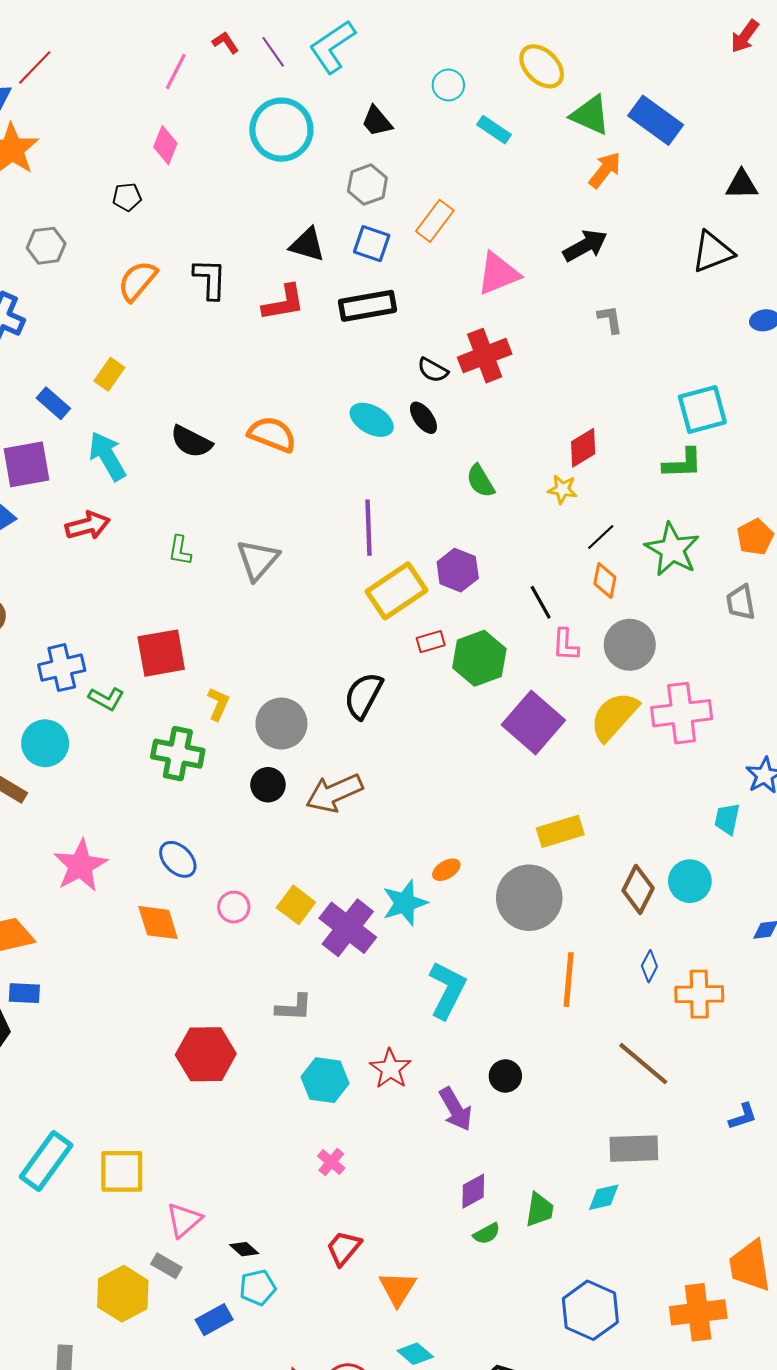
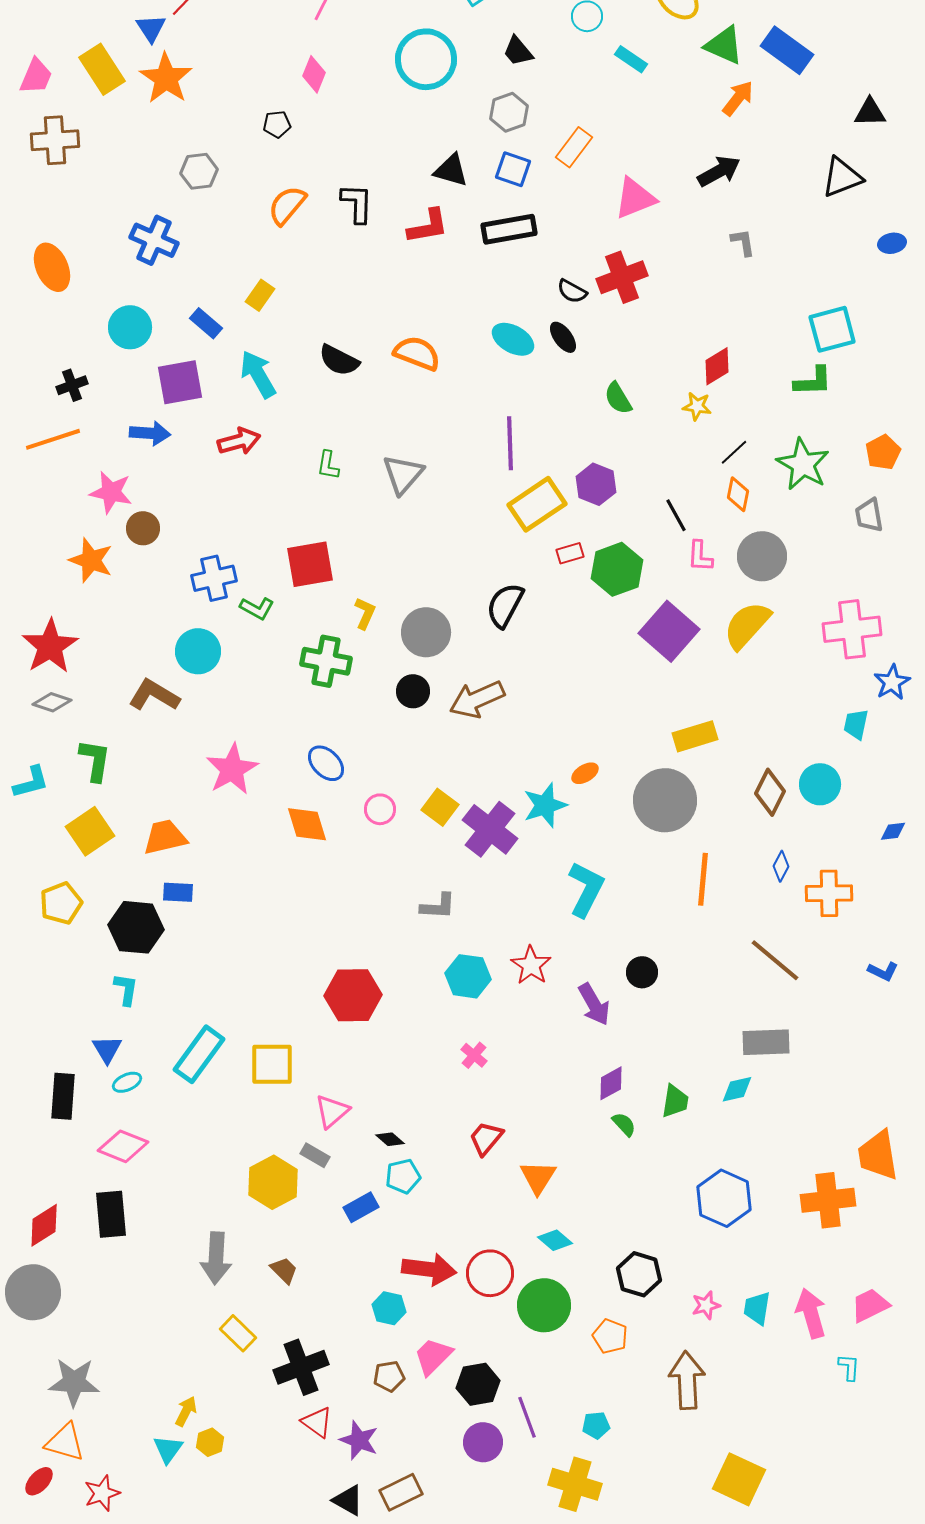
pink cross: (682, 713) -> (852, 629), moved
red hexagon: (206, 1054) -> (353, 995), moved
blue L-shape: (743, 1116) -> (883, 971), moved, turned 44
green semicircle: (487, 1234) -> (624, 1124), turned -104

